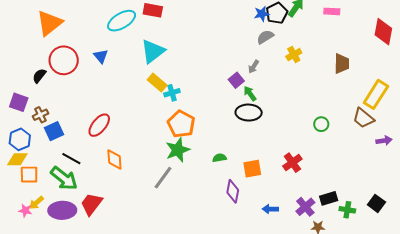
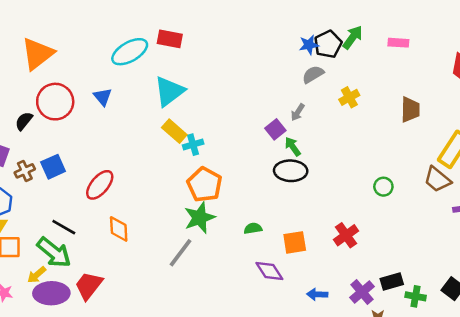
blue square: (54, 131) -> (53, 167), moved
purple diamond: (233, 191) -> (269, 271), turned -45
yellow arrow: (36, 203) -> (37, 275), moved

